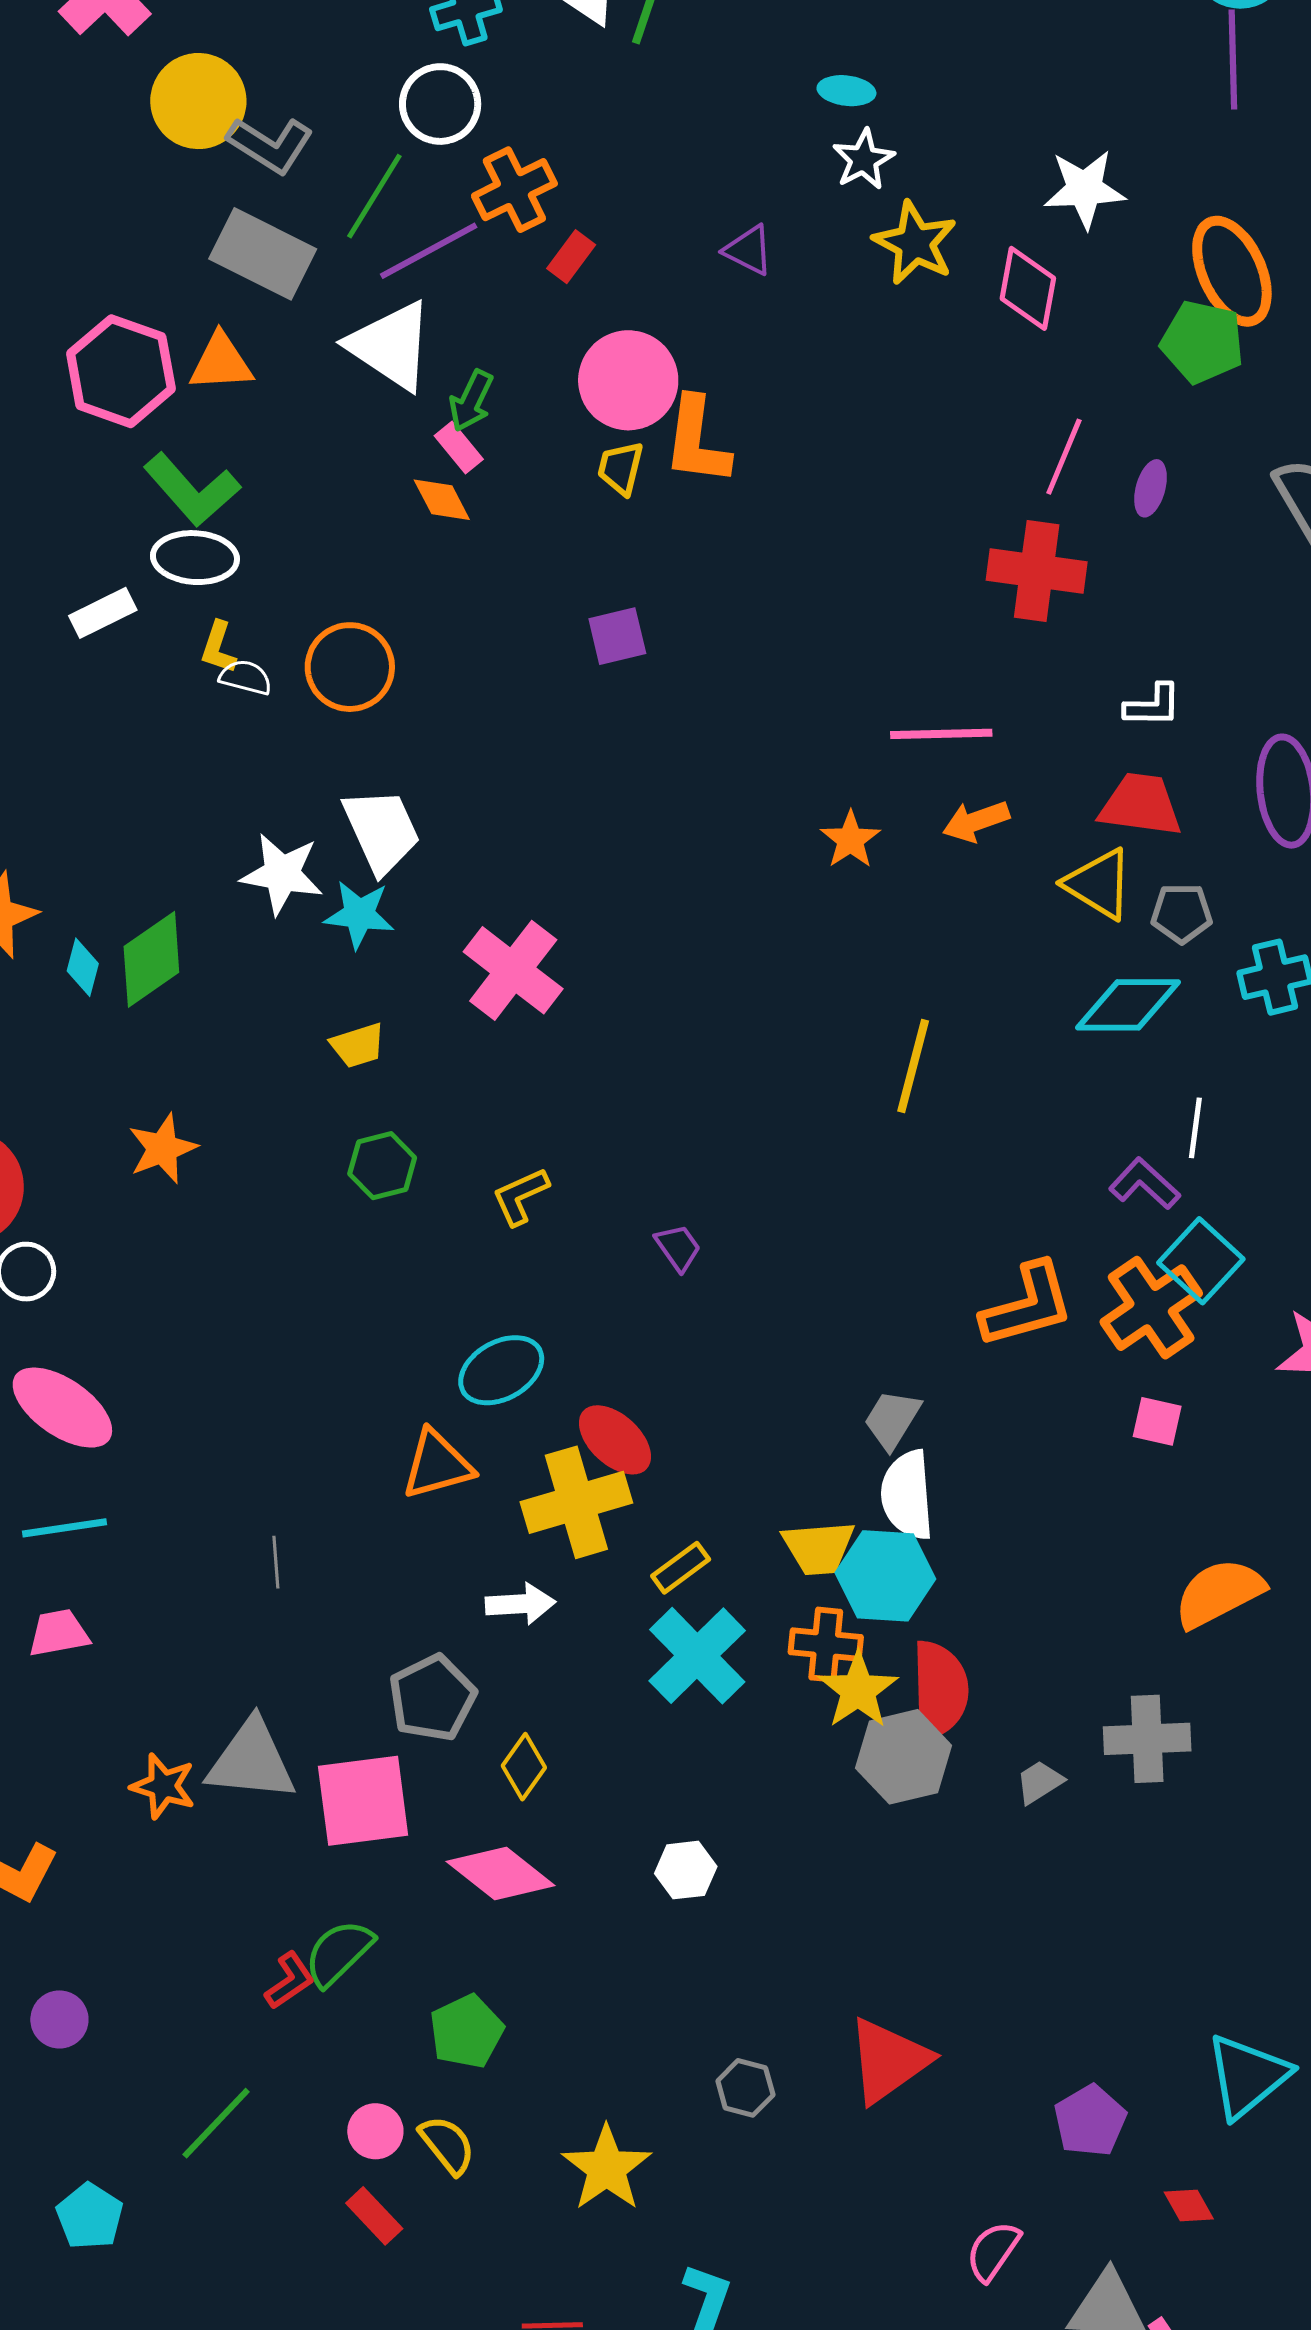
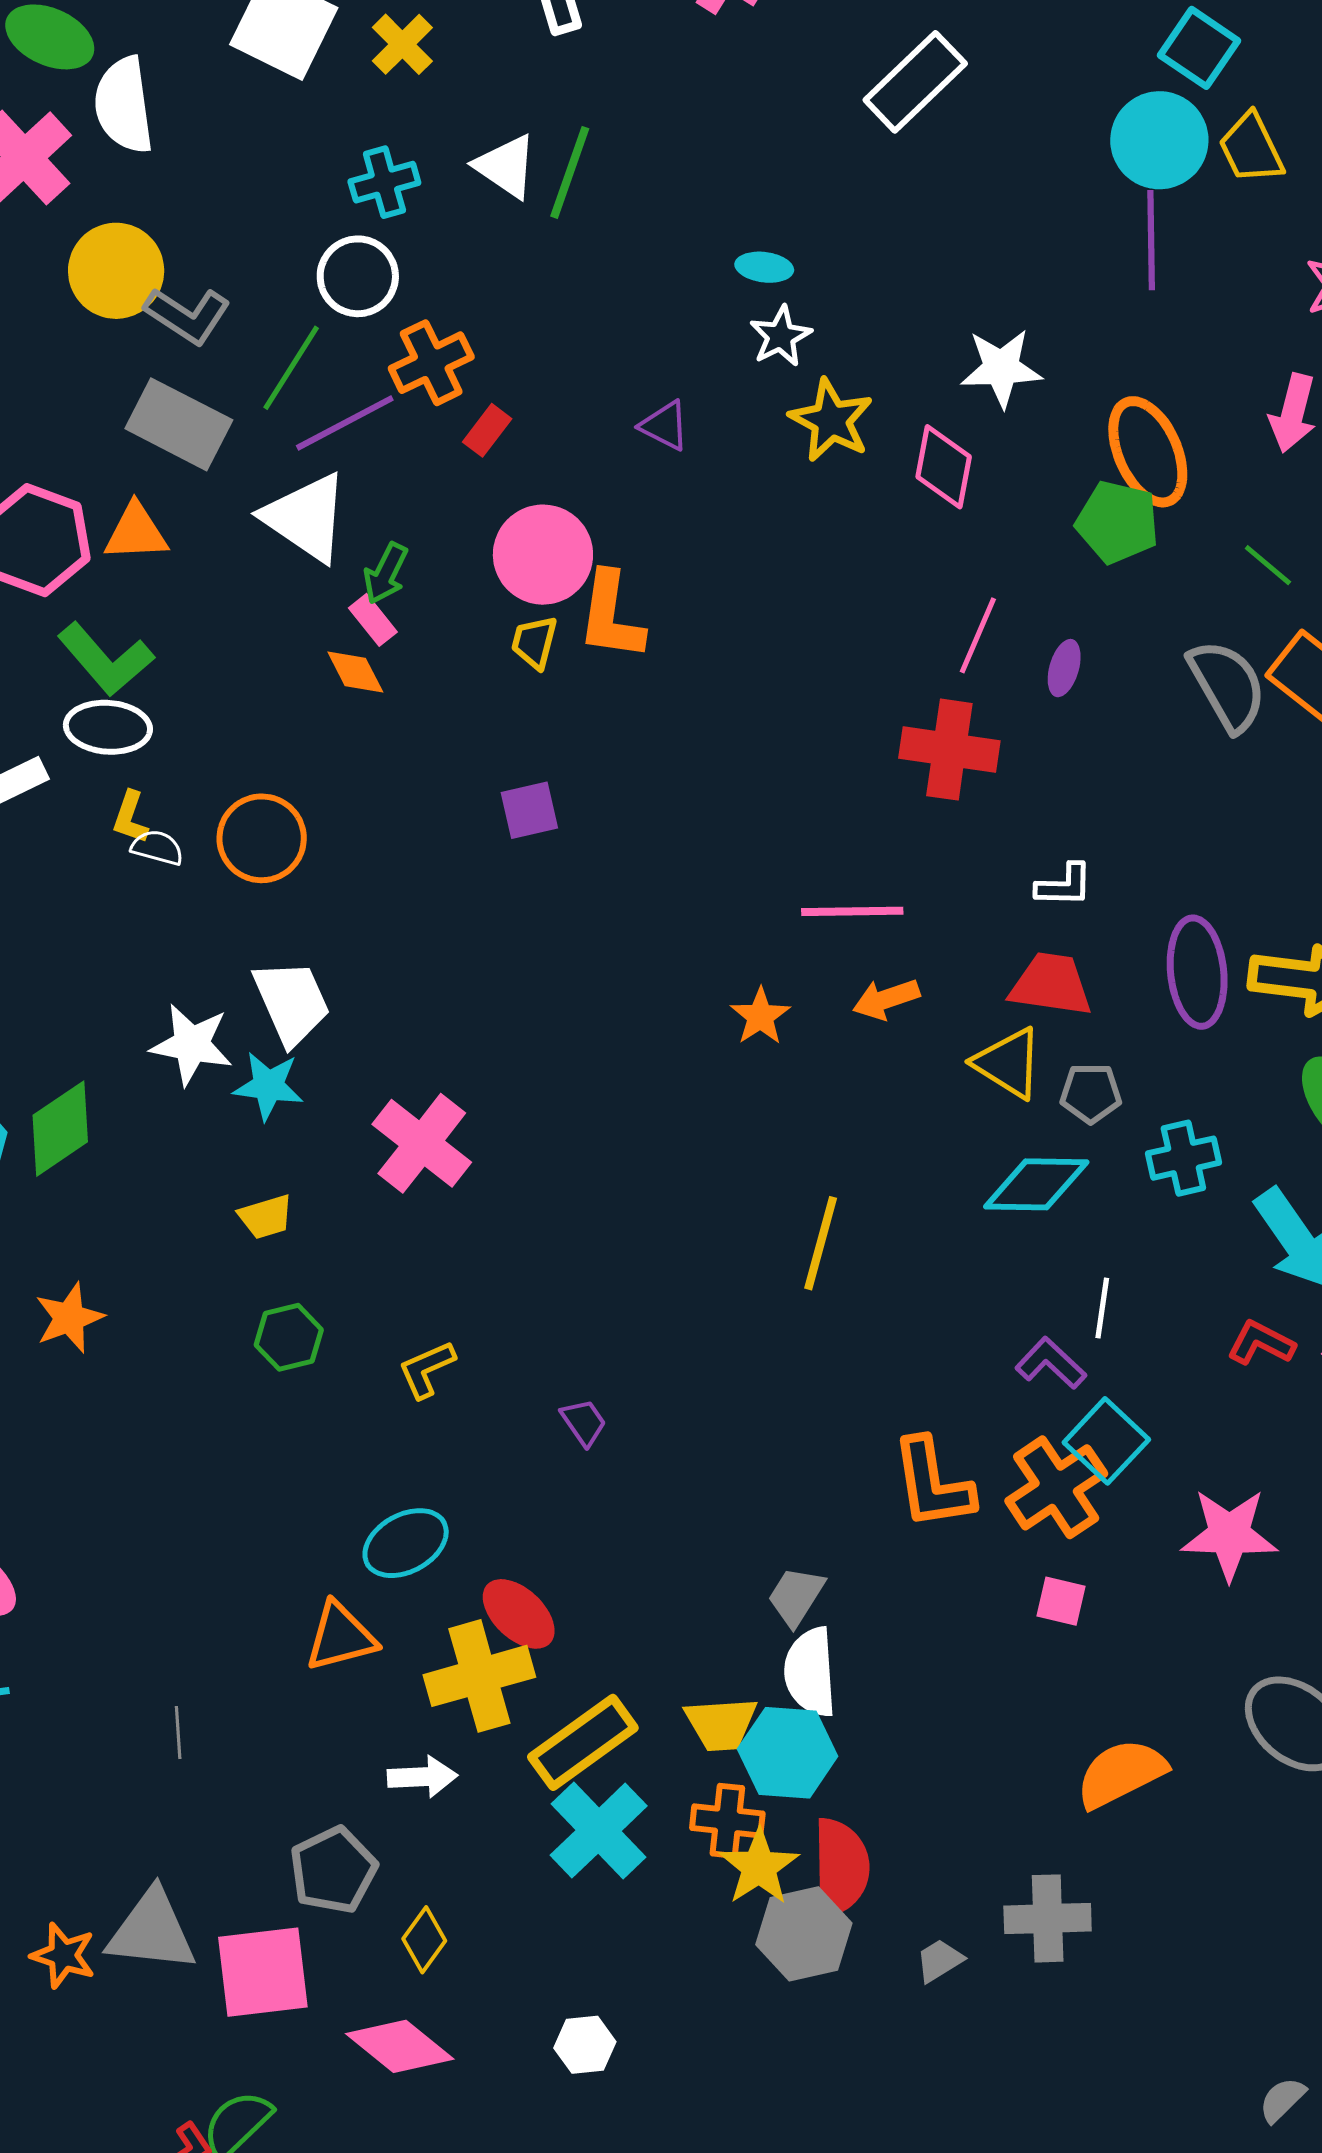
orange L-shape: (1027, 1305) -> (932, 1484), turned 96
yellow rectangle: (681, 1568) -> (583, 1742), size x1.8

